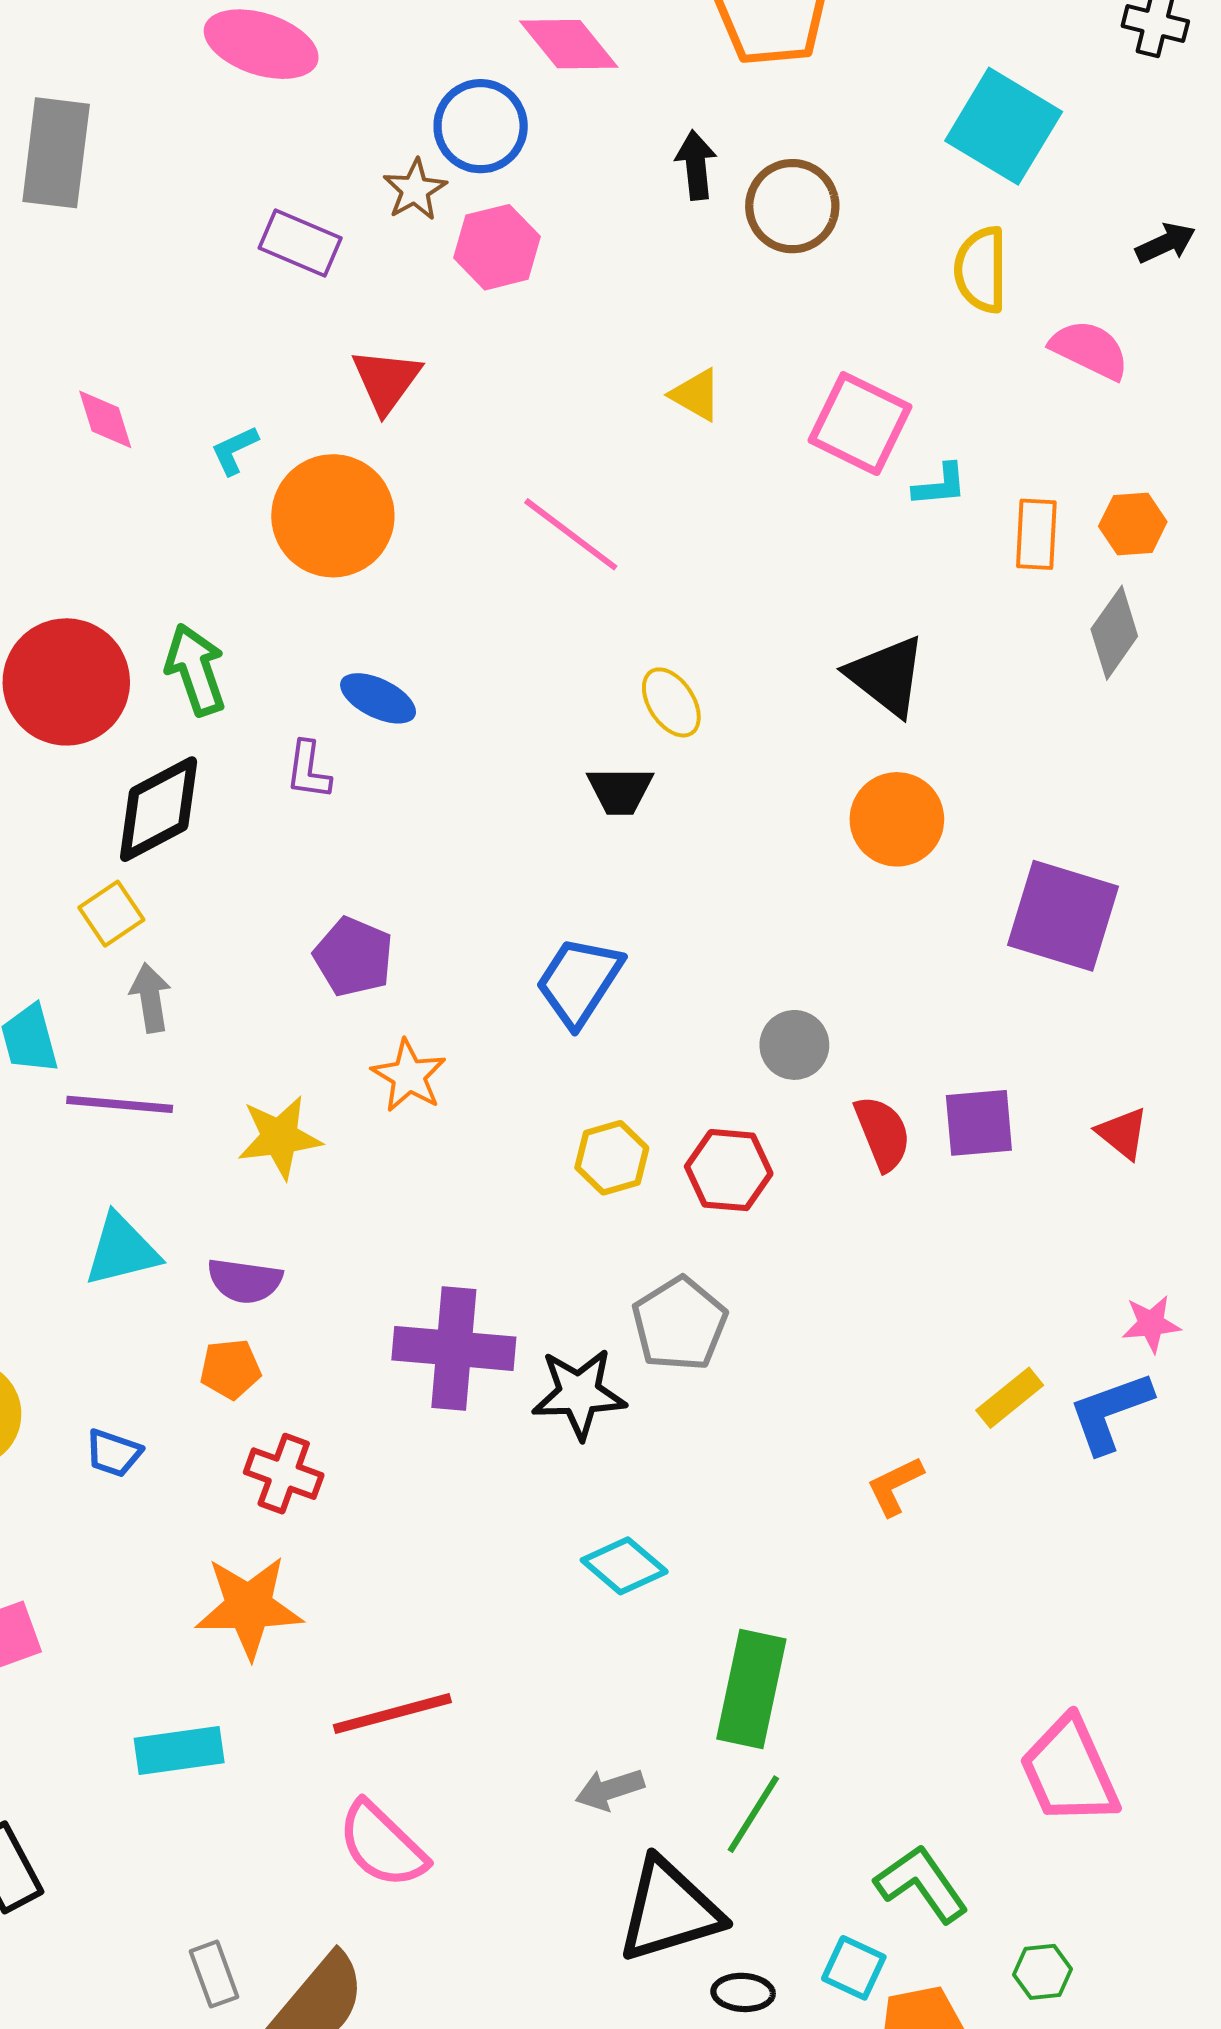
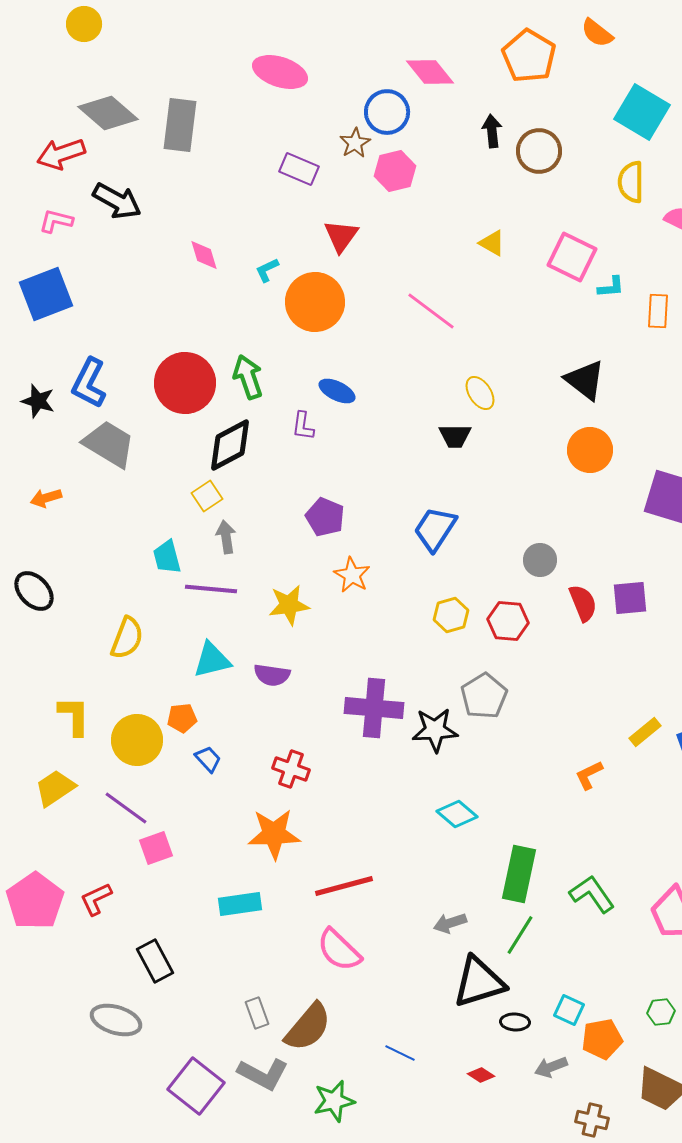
orange pentagon: (230, 1369) -> (182, 718), moved
blue trapezoid: (113, 1453) -> (208, 759), turned -152
green L-shape: (922, 1884) -> (592, 894), moved

